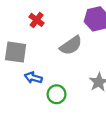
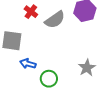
gray semicircle: (71, 45) -> (55, 20), moved

